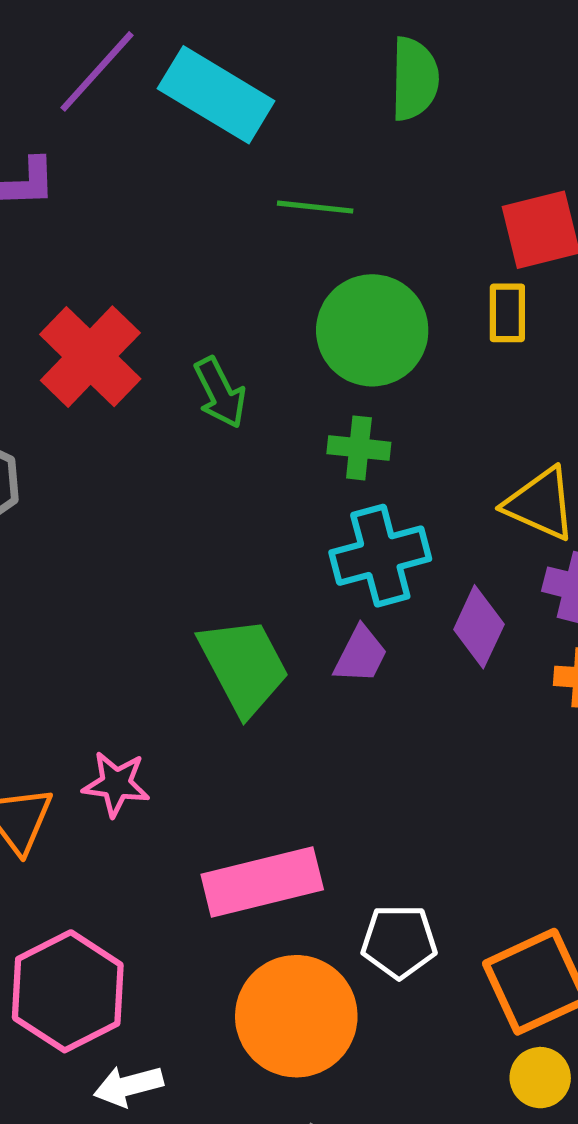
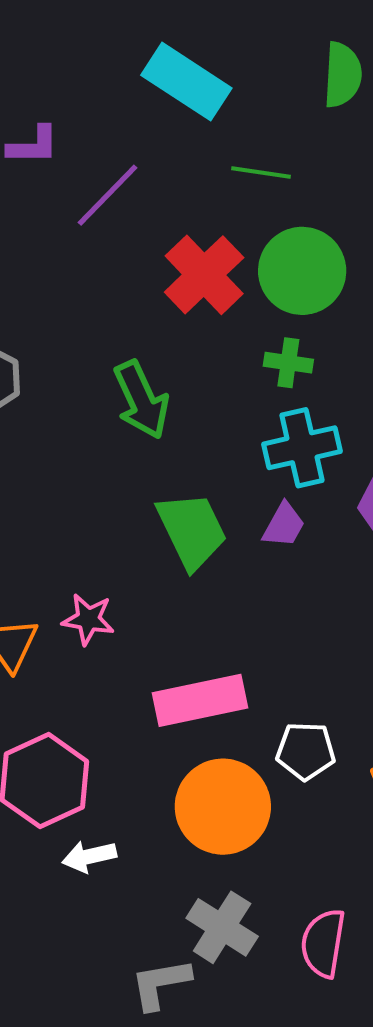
purple line: (97, 71) -> (107, 195), moved
red cross: (90, 357) -> (204, 275), moved
green arrow: (220, 393) -> (141, 400), moved, size x1.4

